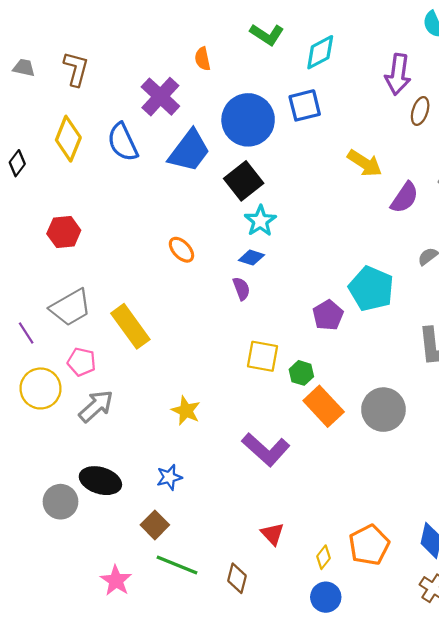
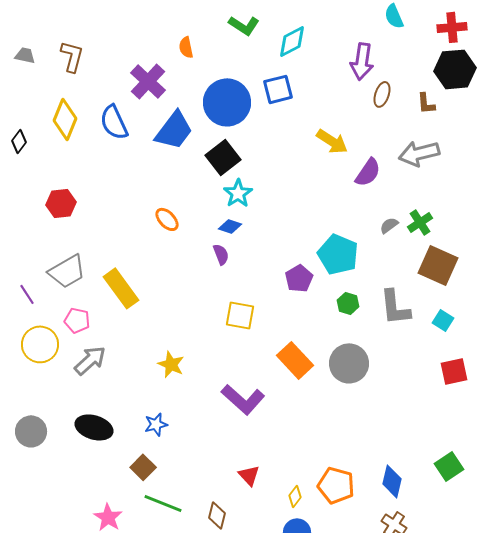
green hexagon: (301, 373) -> (348, 303), moved
gray circle: (60, 502) -> (31, 431), moved
orange pentagon: (369, 545) -> (336, 485), turned -30

